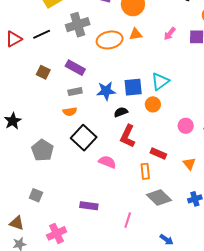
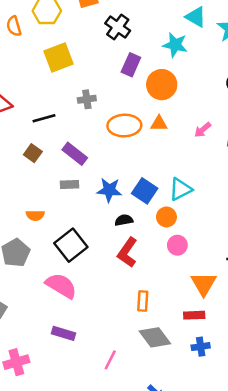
gray cross: (78, 25) -> (87, 99), size x0.6
black line: (42, 34) -> (44, 118), moved
blue square: (133, 87) -> (145, 191), turned 30
orange semicircle: (70, 112) -> (35, 215), moved
pink circle: (186, 126) -> (177, 245), moved
red rectangle: (158, 153) -> (194, 315), moved, turned -35
pink semicircle: (107, 162) -> (61, 286), moved, size x1.4
orange triangle: (189, 164) -> (204, 284), moved, size x1.5

